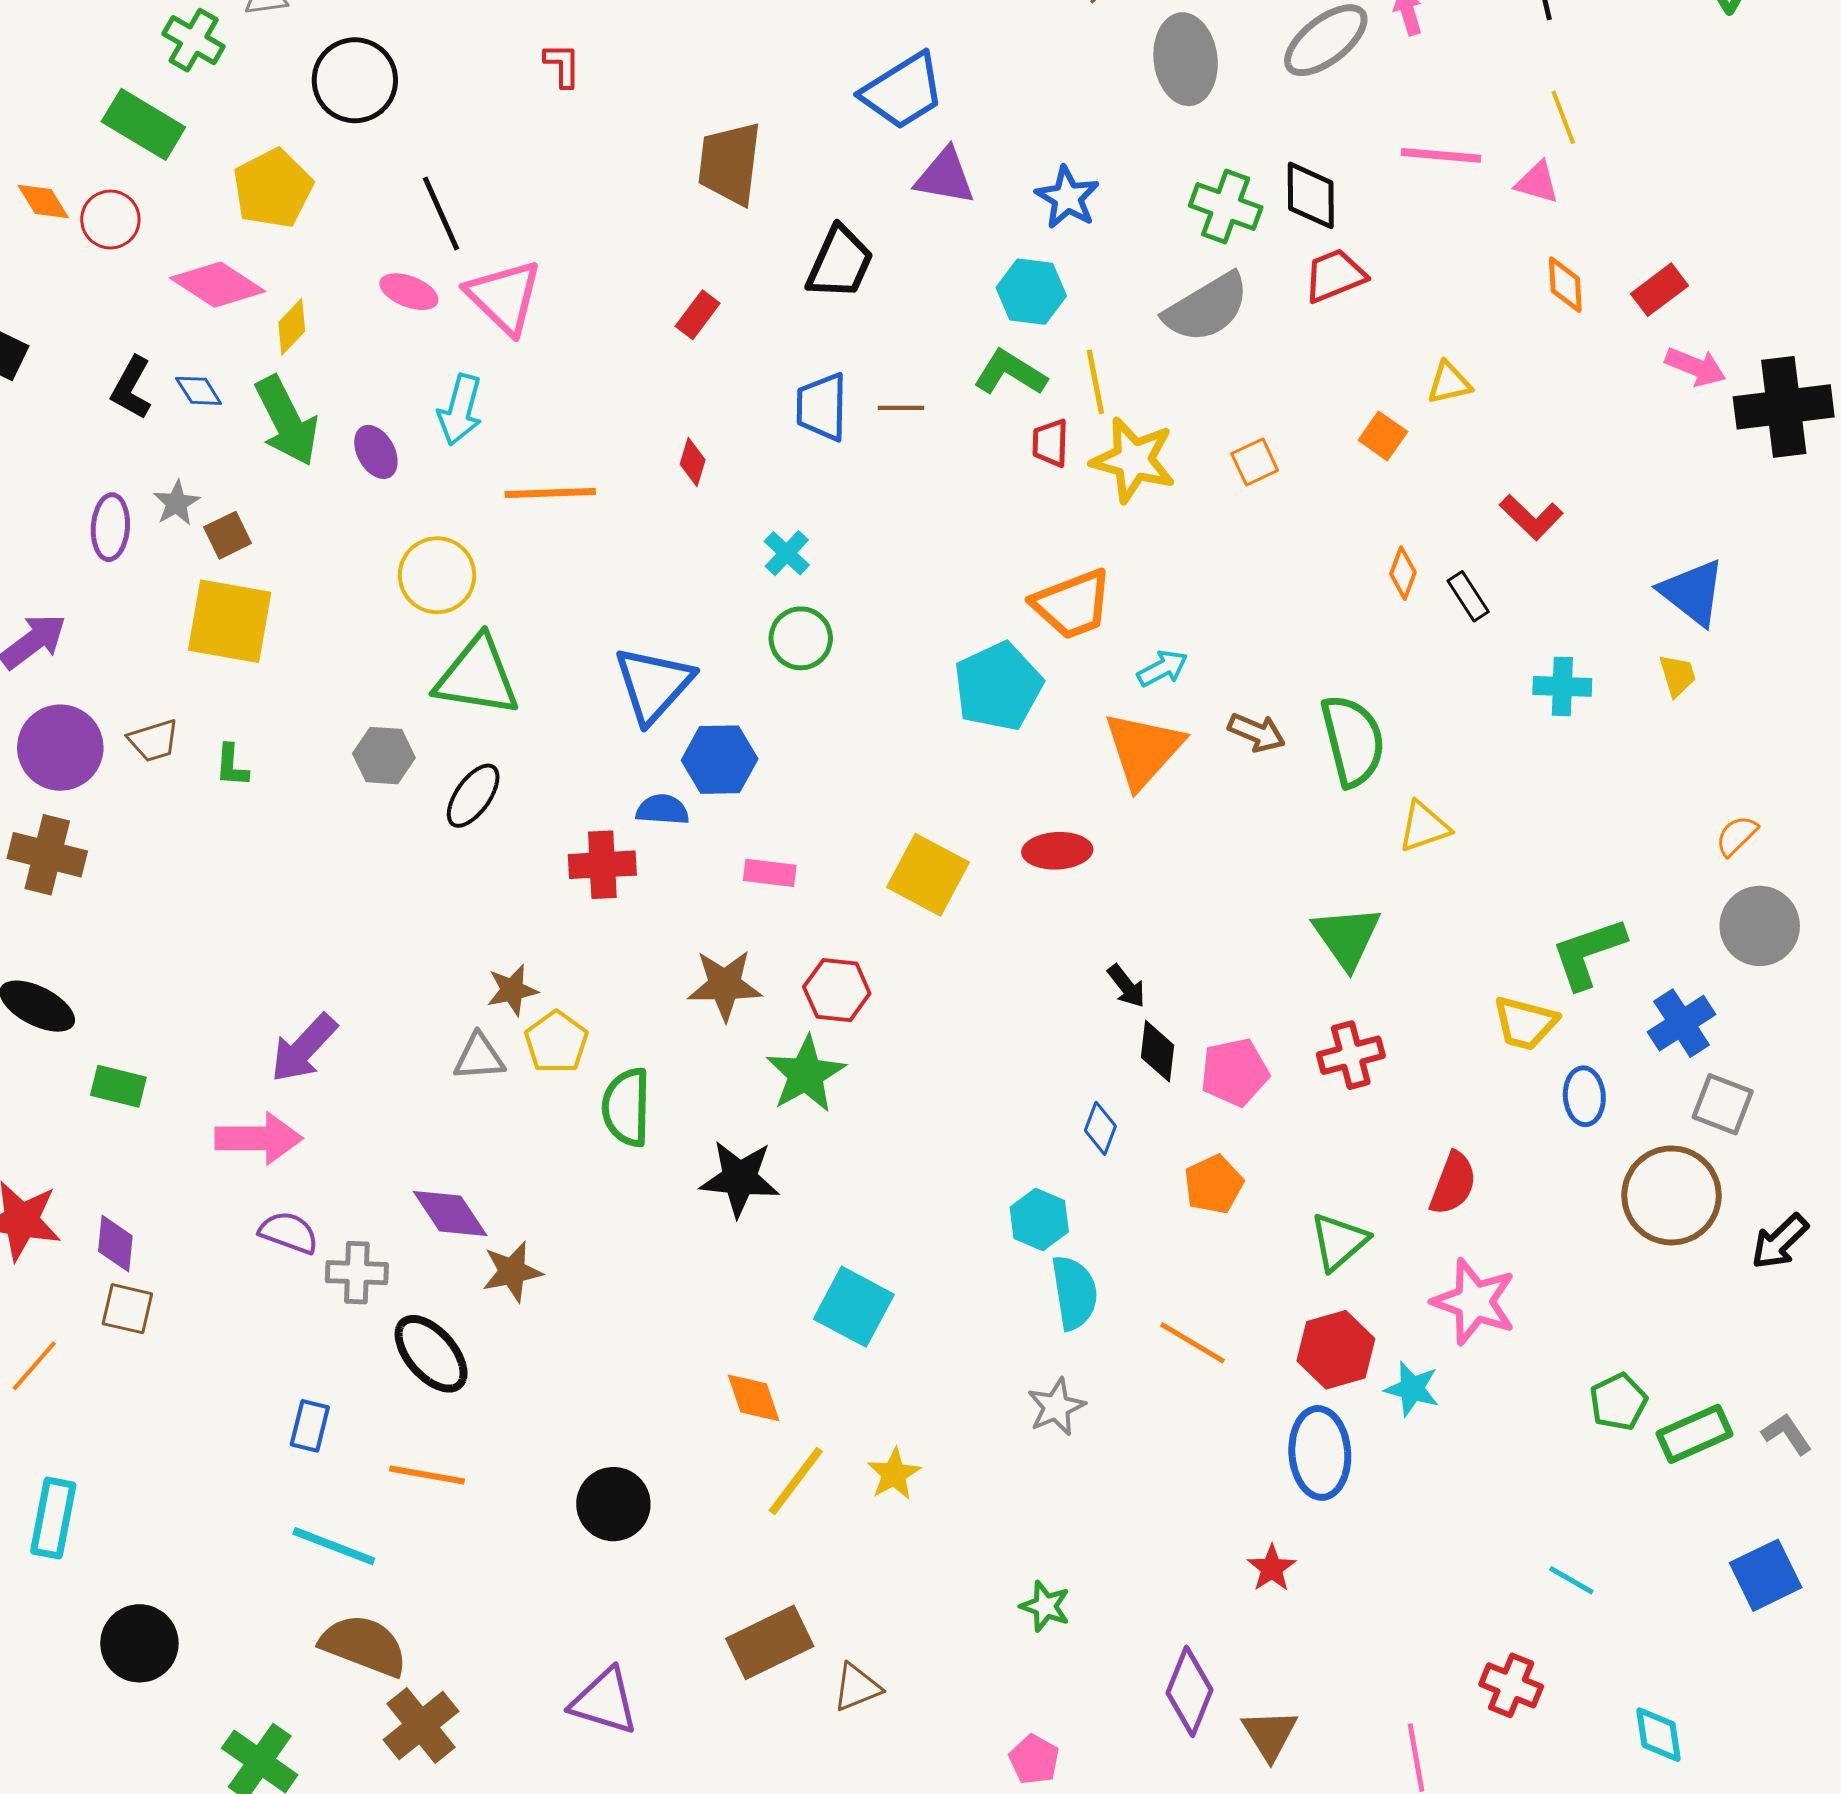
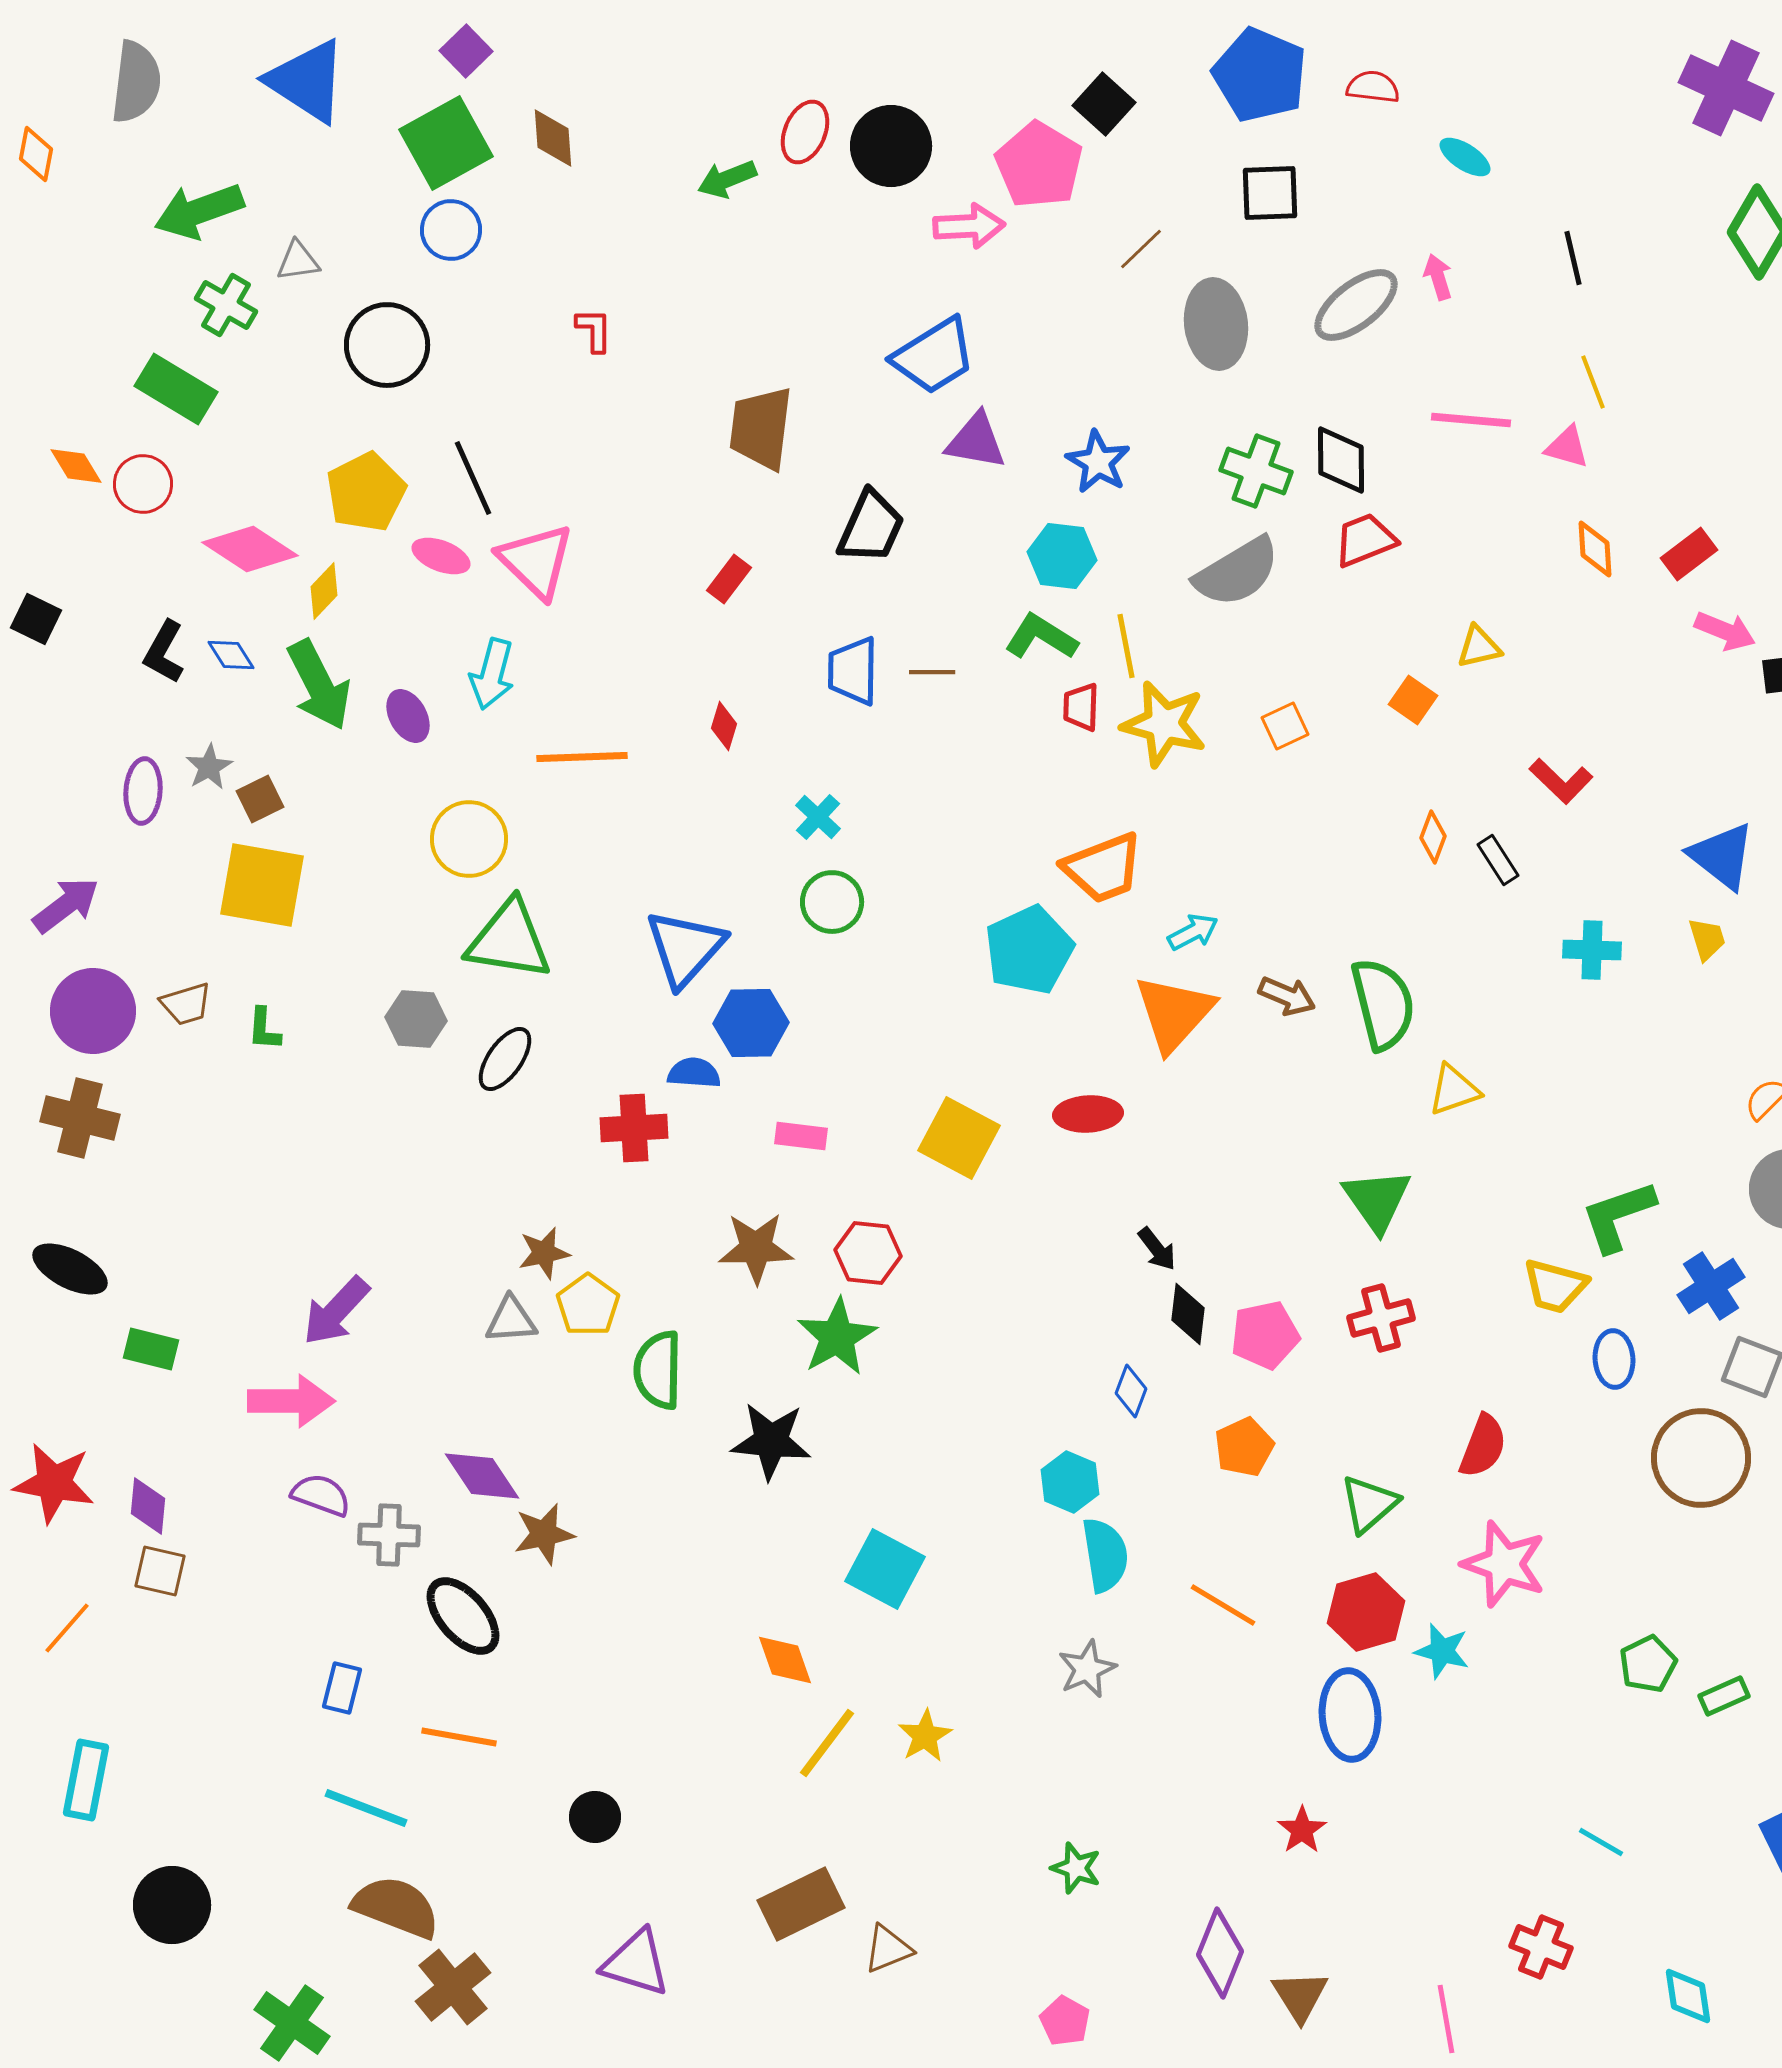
yellow pentagon: (273, 188) -> (366, 492), moved
green rectangle: (1695, 1434) -> (1724, 1696), size x0.7
black circle: (613, 1504) -> (595, 1817), moved, size x0.7

